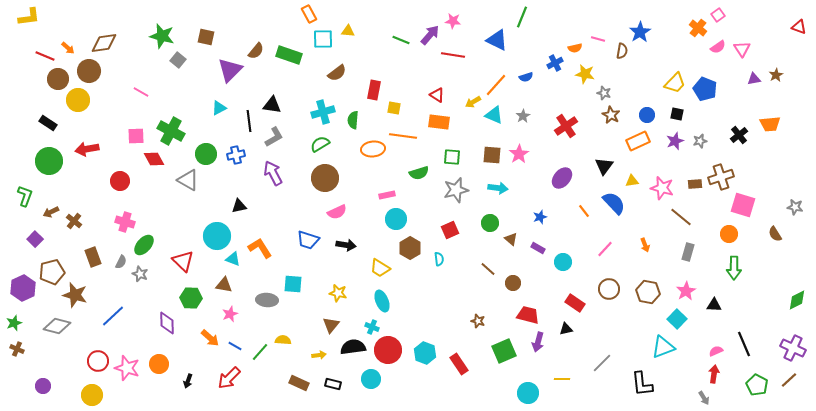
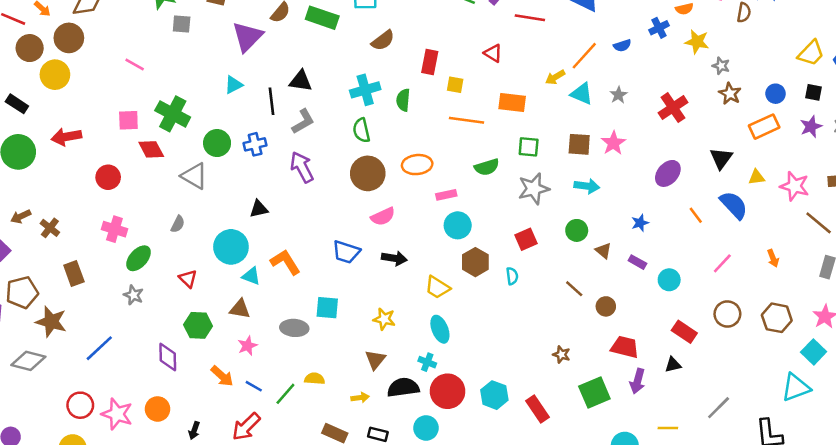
gray square: (178, 60) -> (182, 24), turned -35
red triangle: (437, 95) -> (493, 53), moved
green semicircle: (320, 144) -> (361, 130), turned -72
orange ellipse: (373, 149) -> (417, 165), moved
red triangle: (183, 261) -> (188, 279), size x0.7
gray semicircle: (121, 262) -> (178, 224), moved

